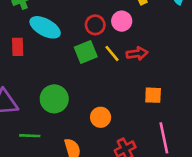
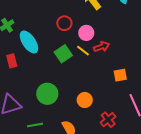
pink circle: (122, 21) -> (86, 33), moved
red circle: (95, 25) -> (64, 23), moved
cyan ellipse: (45, 27) -> (29, 42), turned 40

